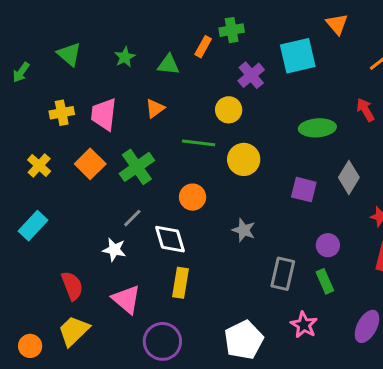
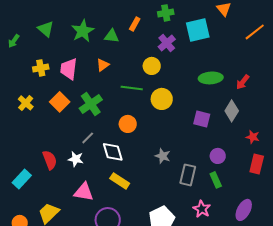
green cross: (232, 30) -> (166, 13), moved
green star: (125, 57) -> (83, 31), size x1.6
red arrow: (365, 110) -> (243, 82), moved, turned -112
cyan rectangle: (33, 226) -> (22, 179), moved
gray star: (244, 230) -> (163, 156), moved
yellow rectangle: (180, 283) -> (120, 181), turned -66
red semicircle: (72, 286) -> (50, 160), moved
pink triangle: (126, 299) -> (84, 192), turned -30

